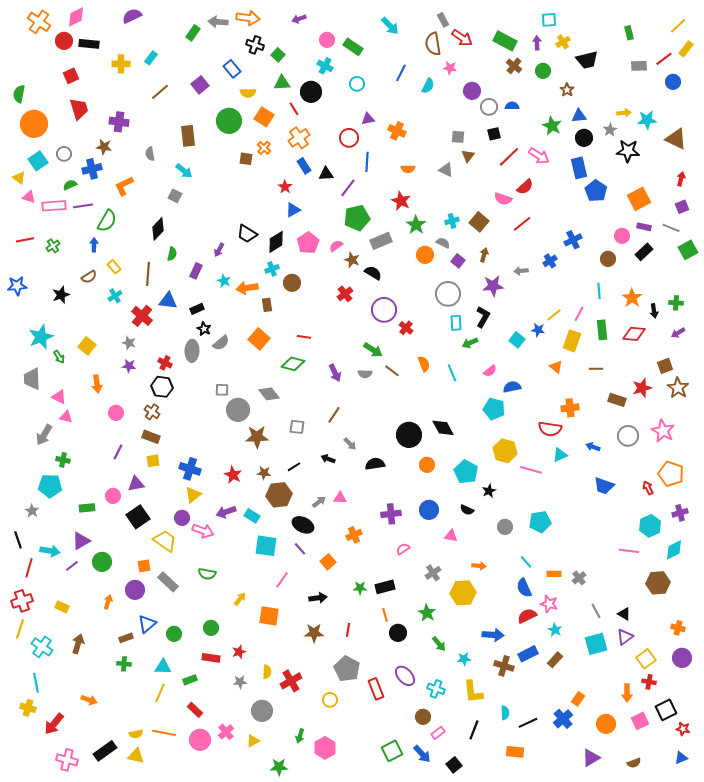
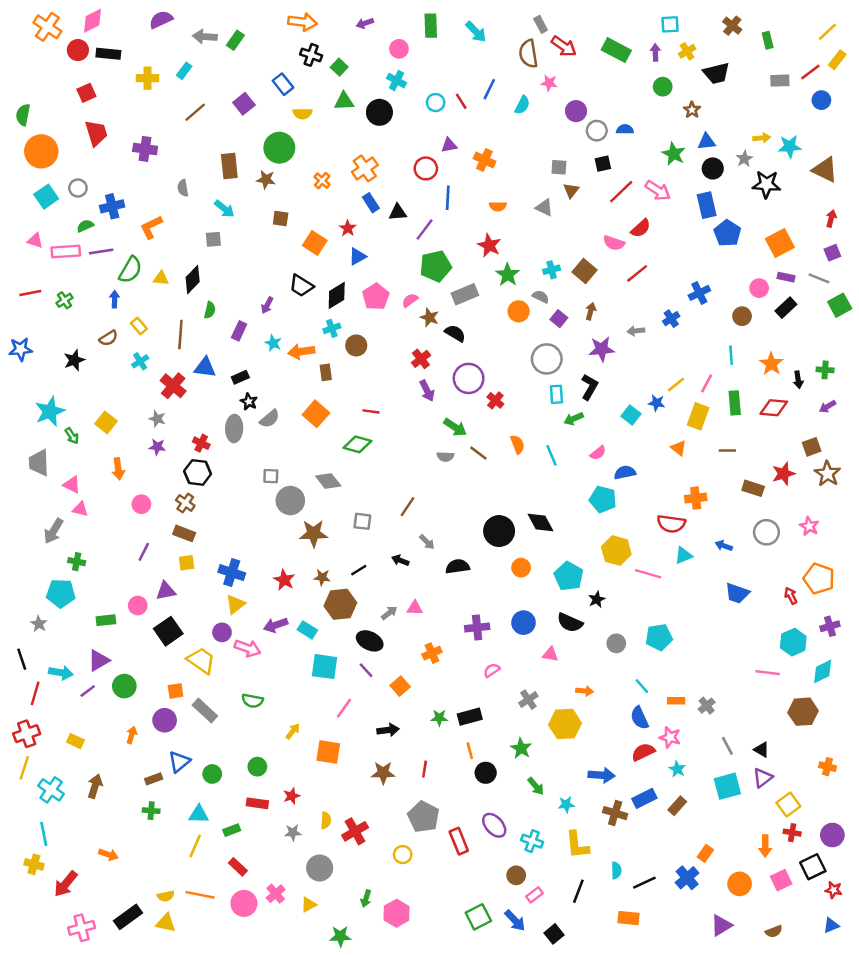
gray arrow: (218, 22) -> (205, 37), moved
green rectangle: (353, 47) -> (431, 26), moved, turned 54
brown cross: (514, 66) -> (732, 26), moved
red line: (294, 109) -> (461, 101), moved
orange square: (264, 117) -> (315, 243), moved
brown star: (104, 147) -> (266, 179), moved
brown square: (246, 159) -> (281, 219), moved
yellow triangle: (19, 178) -> (161, 278), moved, turned -32
gray square: (175, 196) -> (213, 239), turned -32
purple arrow: (335, 373) -> (427, 391), moved
pink star: (663, 431) -> (809, 526), size x0.7
black semicircle: (467, 510) -> (570, 623), size x1.5
purple circle: (682, 658) -> (832, 835), moved
pink cross: (67, 760) -> (82, 928), turned -30

